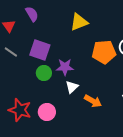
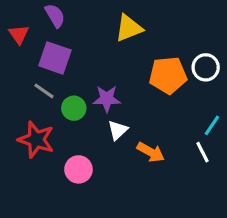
purple square: (40, 50) -> (55, 58), moved
gray line: (11, 52) -> (44, 91), moved
red star: (20, 110) -> (36, 140), moved

